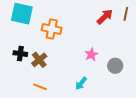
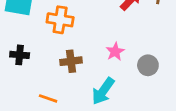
brown cross: (39, 60) -> (71, 61), moved, turned 35
cyan arrow: (81, 83) -> (103, 91), size x1.5

